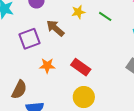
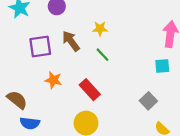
green line: (105, 16) -> (102, 55), moved
brown semicircle: (19, 90) -> (17, 100), turned -90

